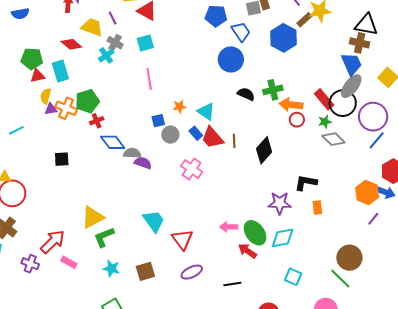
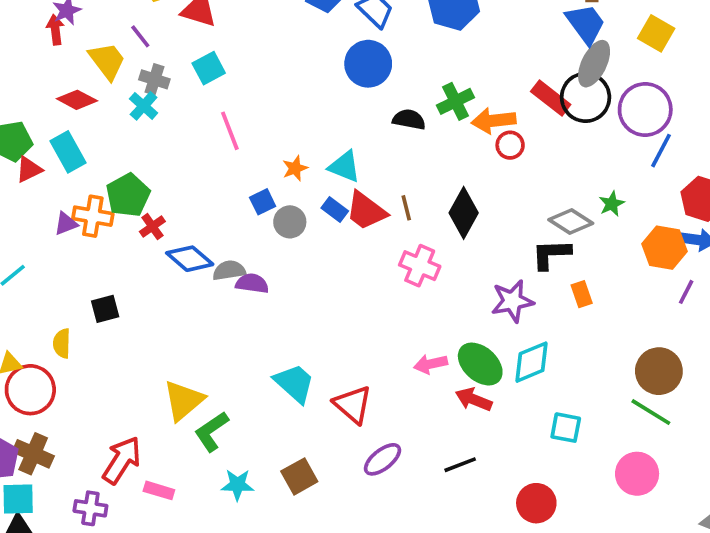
yellow trapezoid: (92, 27) -> (107, 61), turned 45
yellow semicircle: (46, 96) -> (62, 343), moved
green star: (325, 122) -> (612, 204), moved
gray diamond: (333, 139) -> (571, 221), moved
pink cross: (192, 169) -> (420, 266), moved

